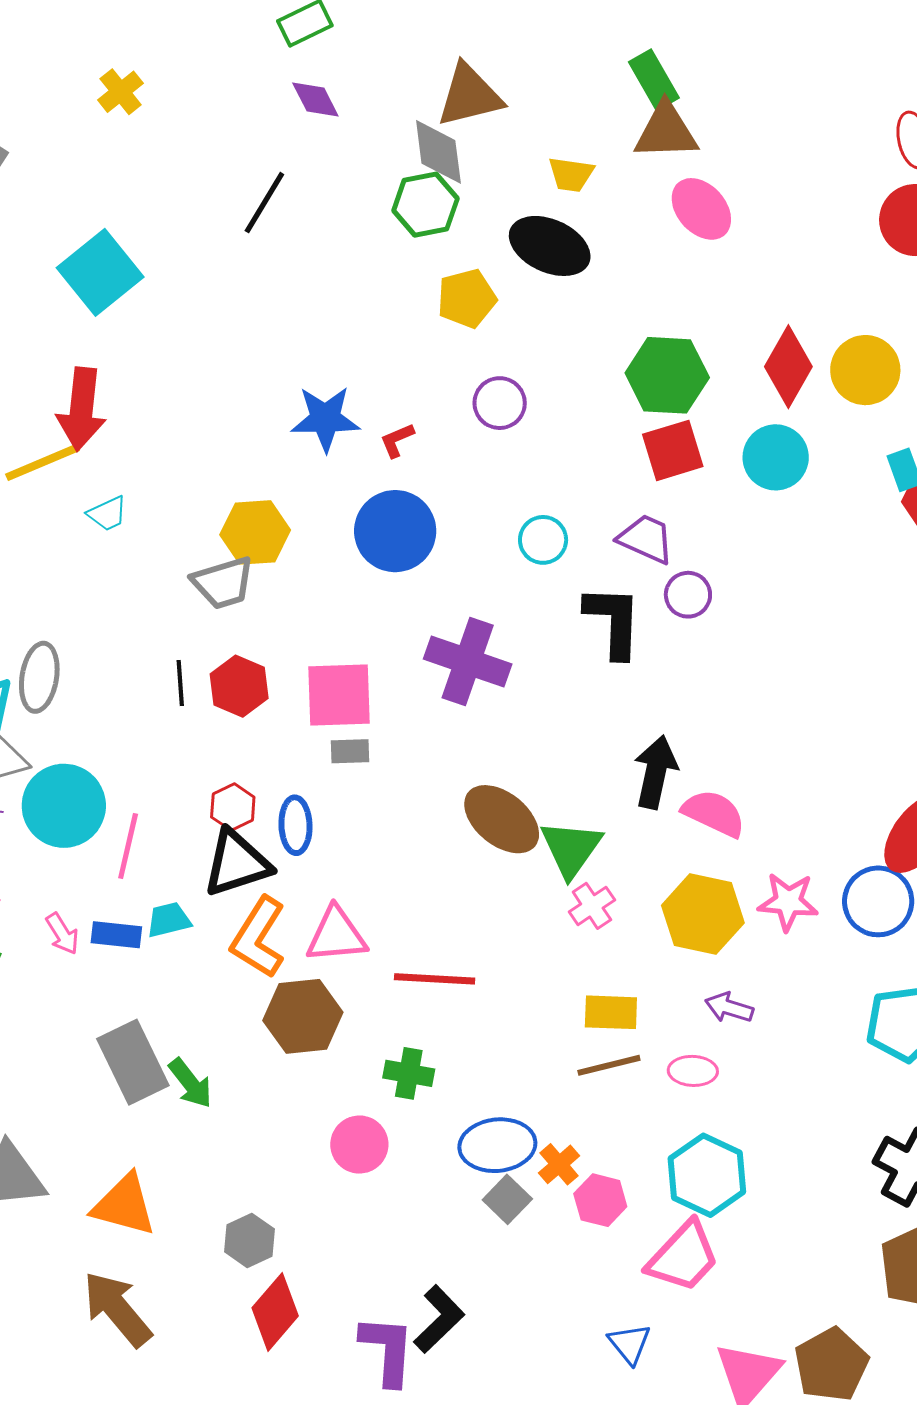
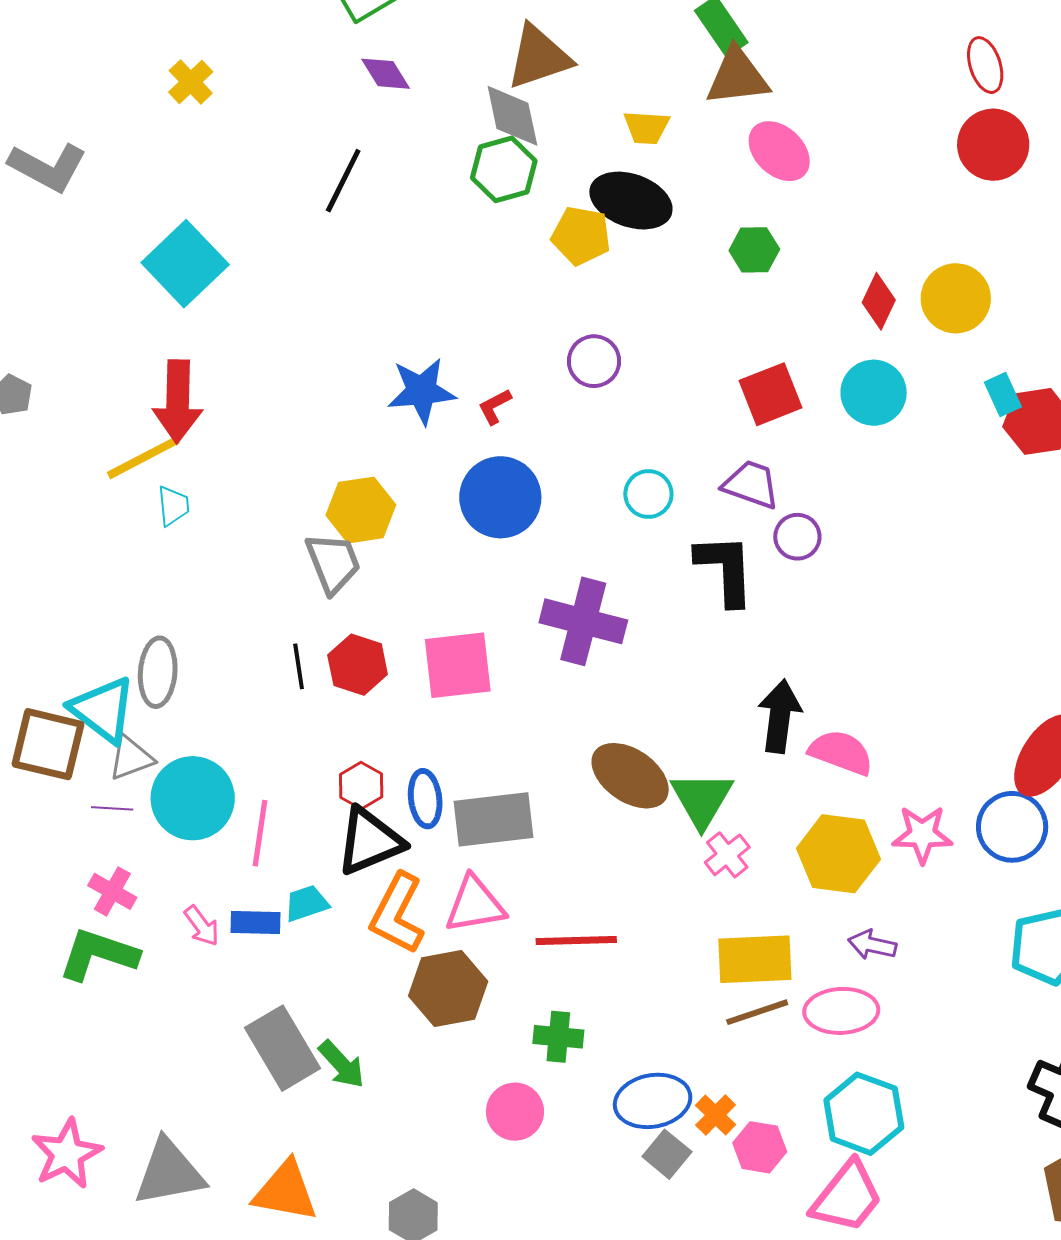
yellow pentagon: (467, 298) -> (581, 236), moved, turned 30
red diamond: (788, 367) -> (879, 301), size x0.7
green hexagon: (667, 375) -> (754, 250), moved, size x0.6
cyan trapezoid: (107, 514) -> (173, 506), moved, turned -66
gray trapezoid: (223, 583) -> (333, 563), turned -90
gray rectangle: (350, 751) -> (494, 819), moved, size x2.0
yellow rectangle: (611, 1012) -> (755, 959), size x1.4
pink ellipse: (693, 1071) -> (841, 1011), size x1.5

